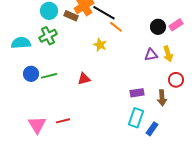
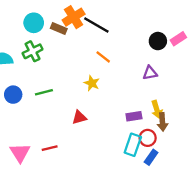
orange line: (116, 27) -> (103, 57), moved
yellow star: (100, 45) -> (92, 83), moved
yellow arrow: (168, 54) -> (157, 109), moved
green line: (49, 76) -> (44, 92), moved
red triangle: (84, 79) -> (79, 117), moved
red circle: (176, 80) -> (148, 138), moved

